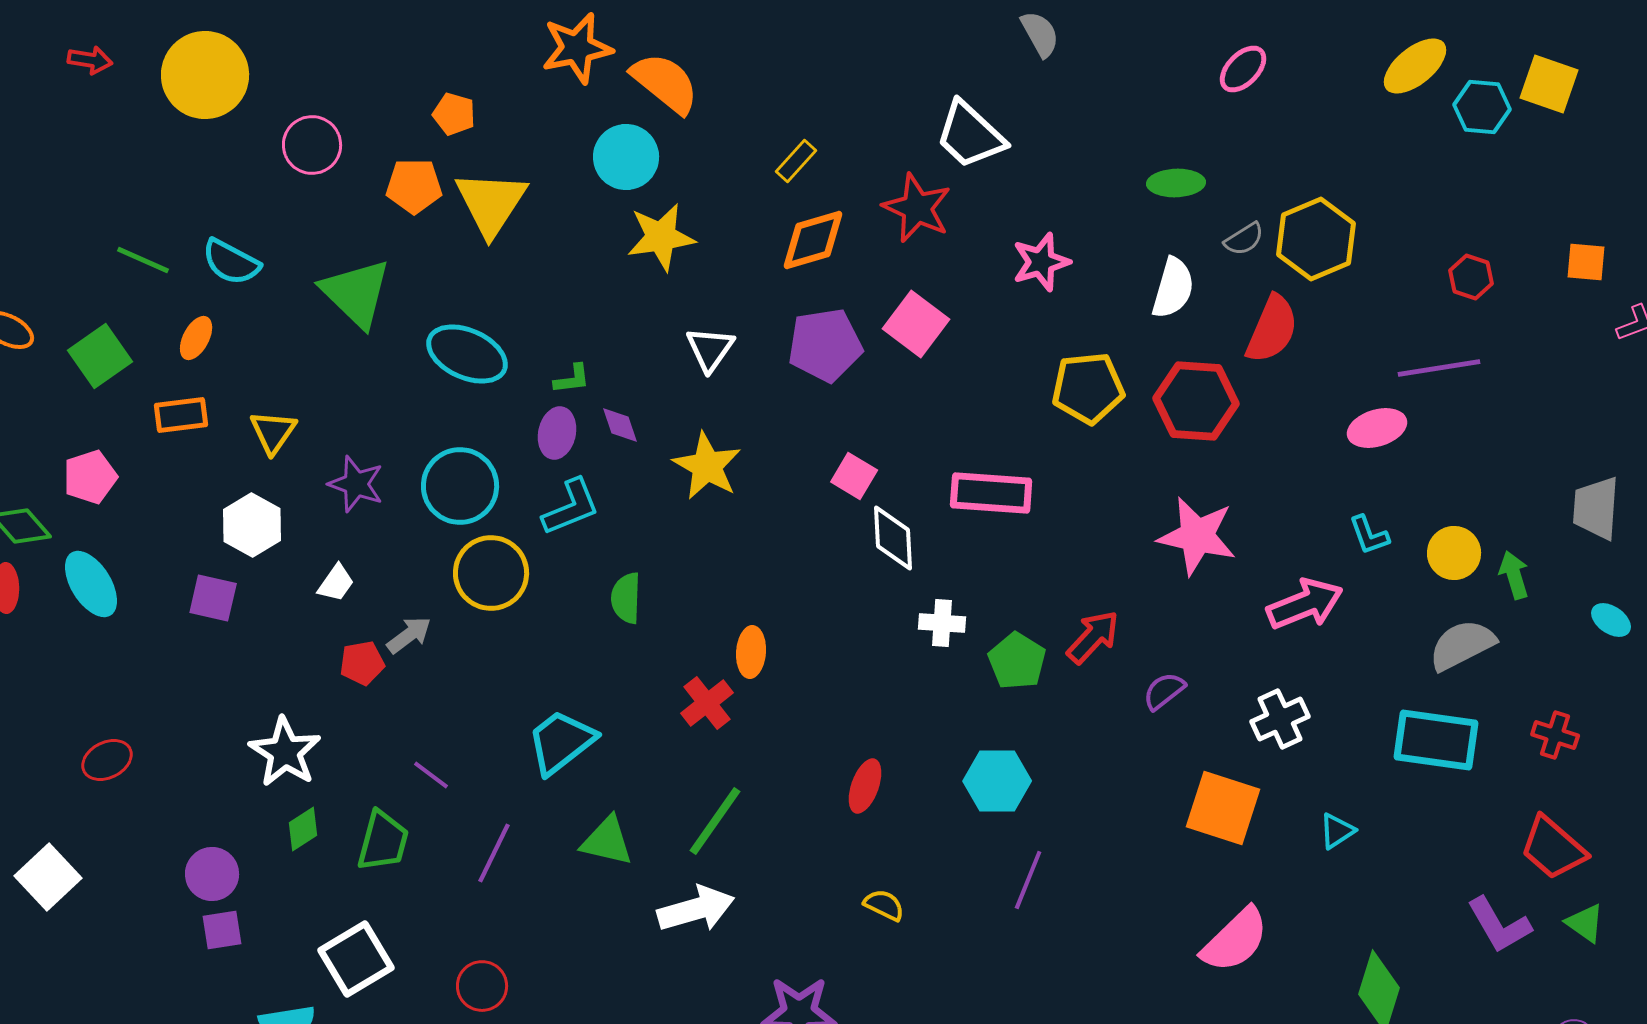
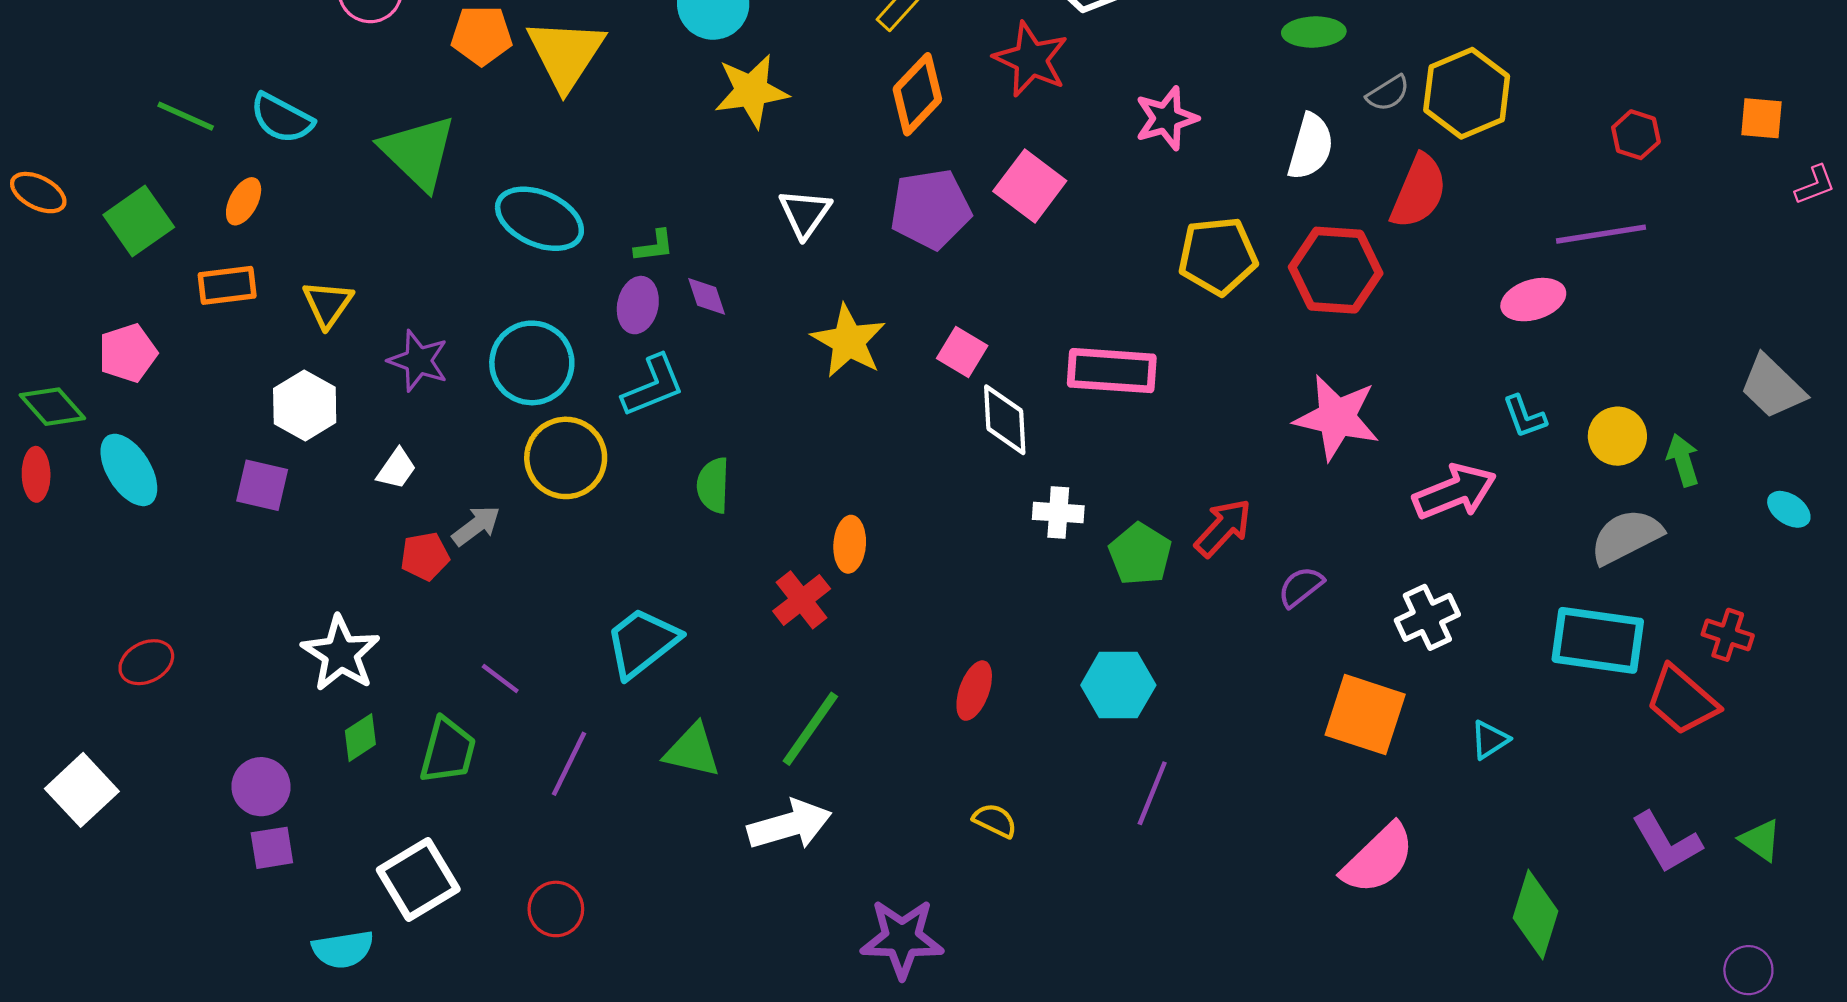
orange diamond: (813, 240) -> (917, 94), turned -30
yellow star: (707, 466) -> (849, 341), moved
gray trapezoid: (1596, 508) -> (1772, 387), turned -50
red trapezoid: (1553, 848) -> (1682, 700), moved

